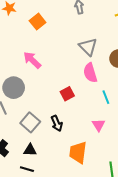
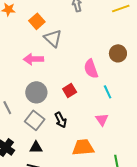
gray triangle: (88, 47) -> (53, 38), moved
pink arrow: (32, 60) -> (33, 59), turned -42
gray circle: (14, 88) -> (36, 92), moved
orange trapezoid: (78, 152) -> (83, 147), turned 80

